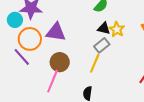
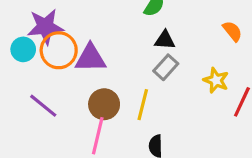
yellow star: (117, 29) -> (216, 80), moved
orange circle: (30, 39) -> (59, 50), moved
yellow line: (95, 63) -> (143, 105), moved

